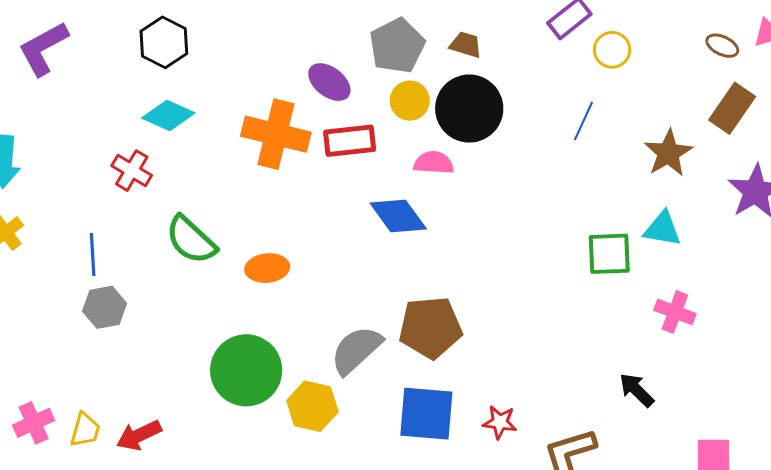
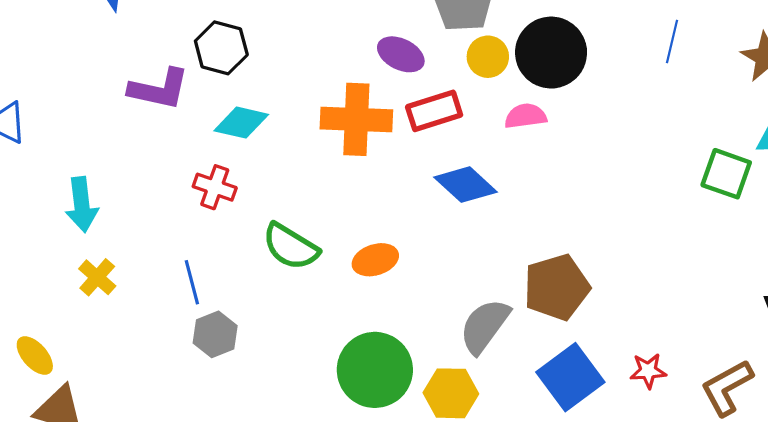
purple L-shape: (43, 48) -> (159, 89), moved, turned -128
blue diamond: (398, 216) -> (466, 185), moved
green square: (609, 254) -> (726, 174), turned 33
blue square: (426, 414) -> (570, 377), turned -30

